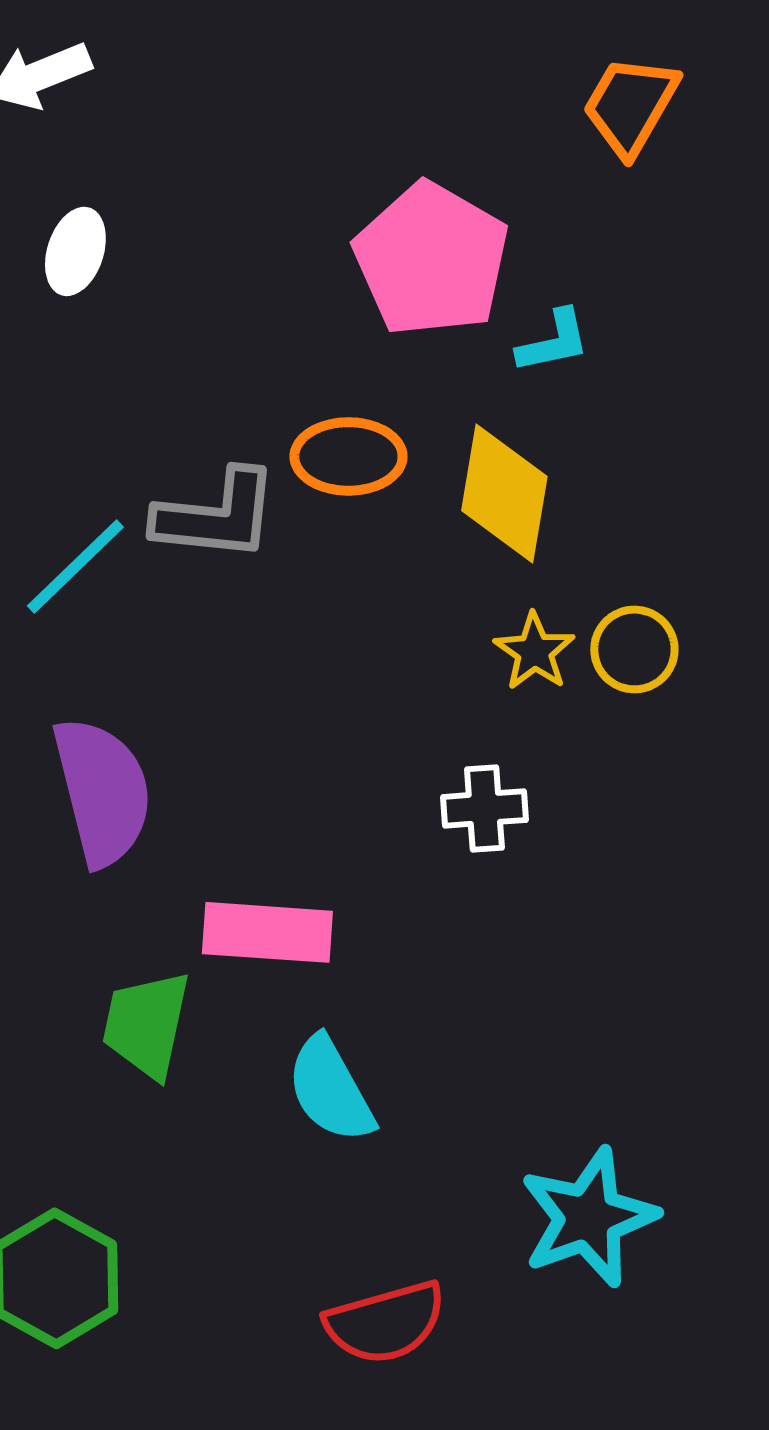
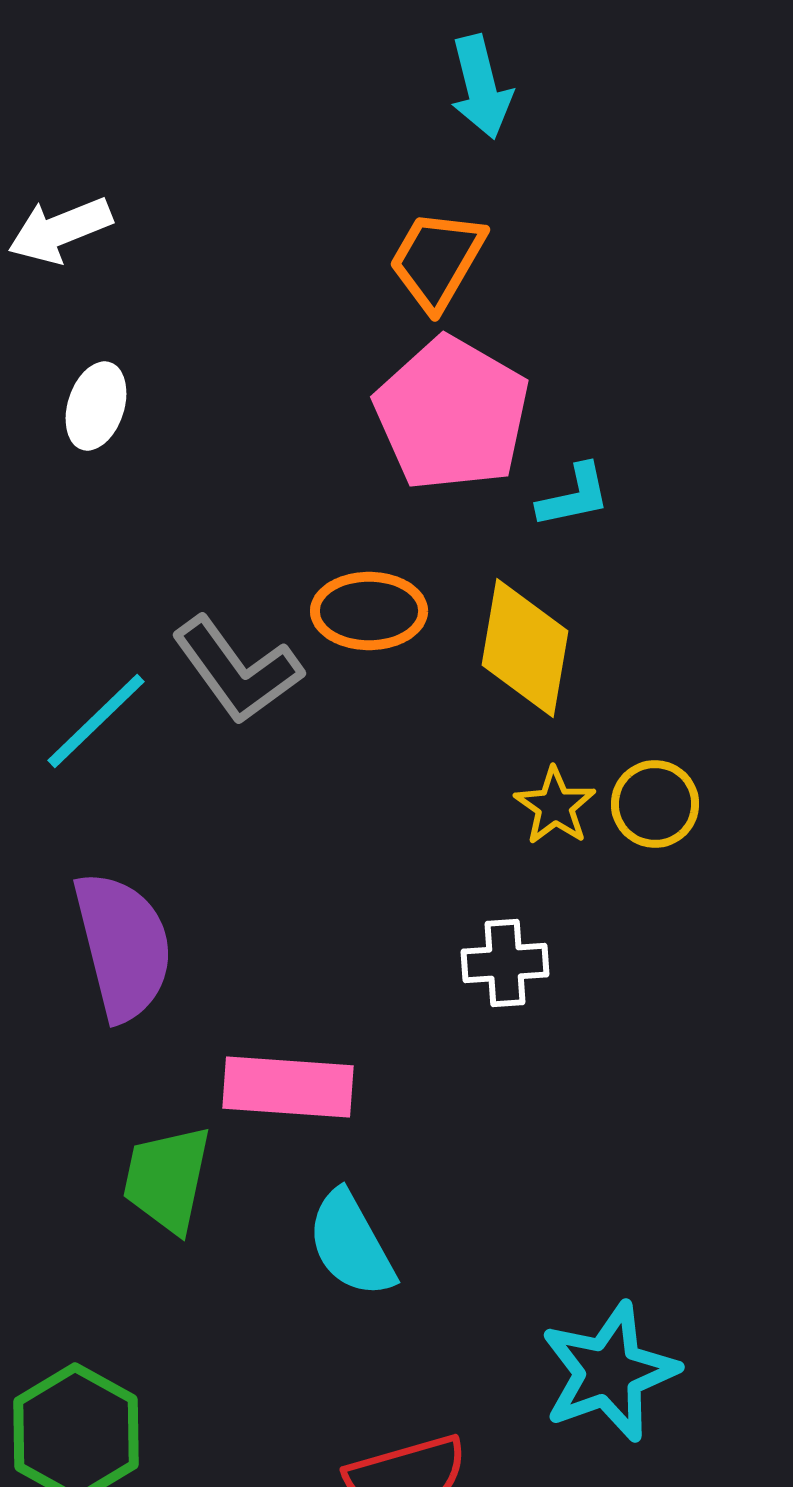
orange trapezoid: (630, 105) -> (437, 260), moved
gray L-shape: (216, 515) -> (237, 670), turned 48

